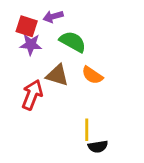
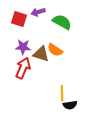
green semicircle: (73, 42) -> (62, 22), moved
purple star: (31, 44) -> (23, 47), moved
orange semicircle: (92, 75) -> (55, 50), moved

